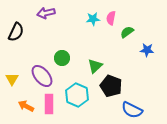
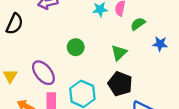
green circle: (62, 58) -> (76, 47), moved
green triangle: (95, 66) -> (119, 53), moved

